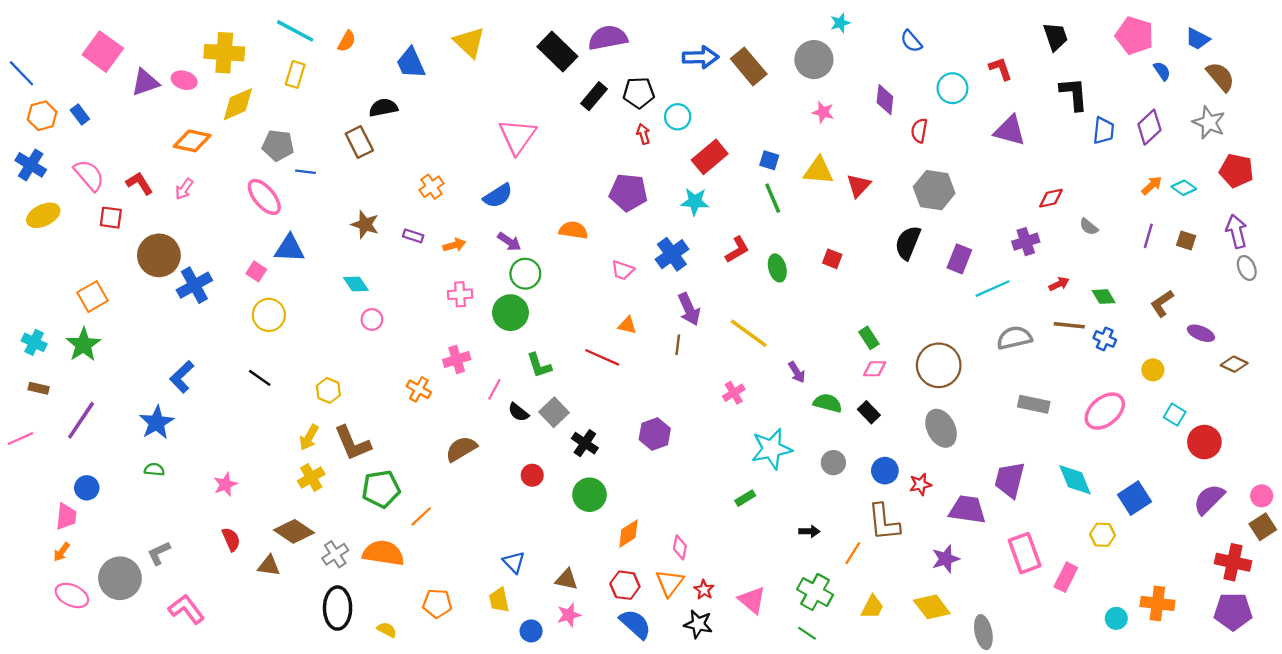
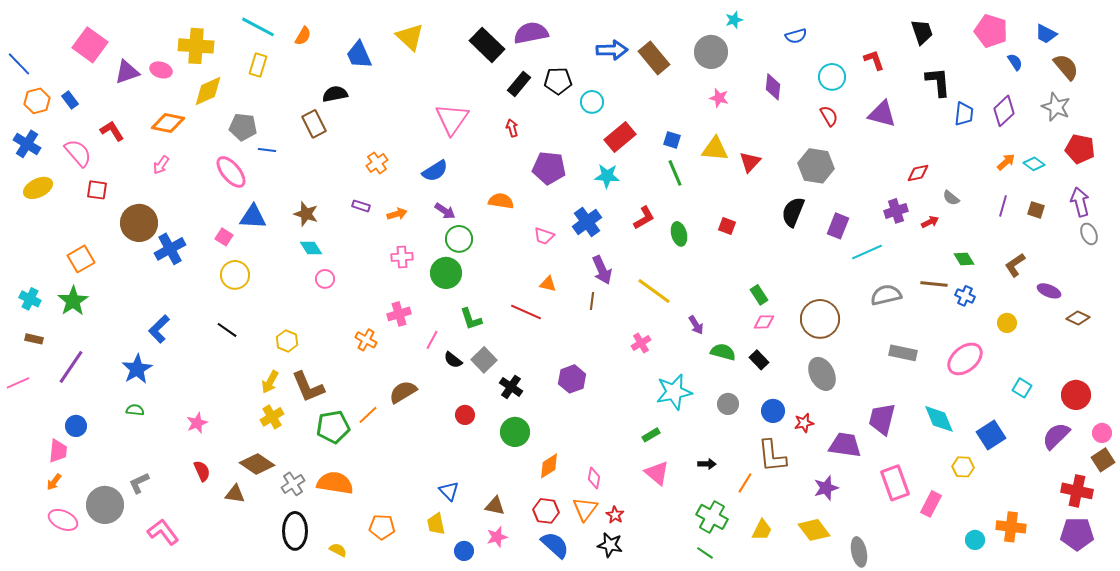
blue semicircle: (911, 41) -> (796, 36), turned -65
red semicircle: (919, 131) -> (829, 116), moved, turned 140
red arrow: (643, 134) -> (512, 128), moved
red L-shape: (139, 183) -> (112, 131), moved
brown star: (365, 224) -> (306, 214), moved
red arrow: (1059, 284) -> (930, 222), moved
cyan square: (1175, 415) -> (1022, 388), moved
red circle: (1204, 442) -> (1076, 395), moved
orange line: (421, 516) -> (368, 415), moved
pink triangle: (752, 600) -> (657, 473), moved

